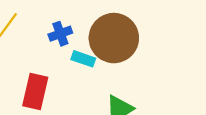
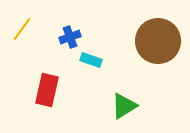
brown circle: (114, 38) -> (158, 41), moved

